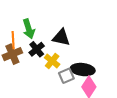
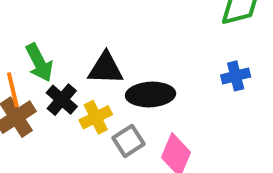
yellow cross: (52, 61) -> (96, 117), turned 35
black ellipse: (83, 70) -> (151, 95), moved

